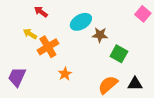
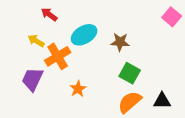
cyan ellipse: (81, 22) -> (84, 35), moved
green square: (119, 54) -> (130, 73), moved
purple trapezoid: (17, 77) -> (32, 79), moved

